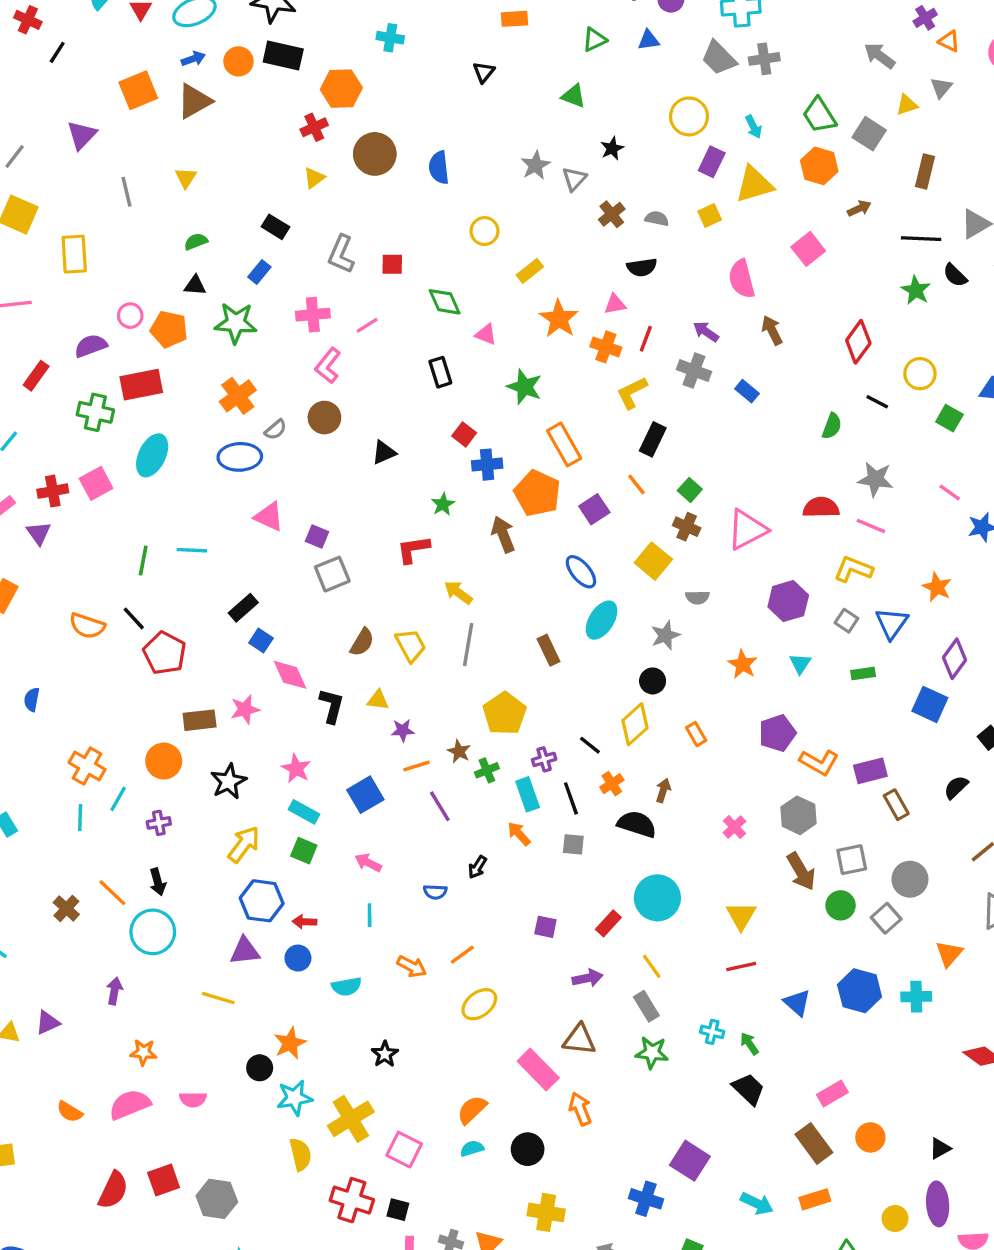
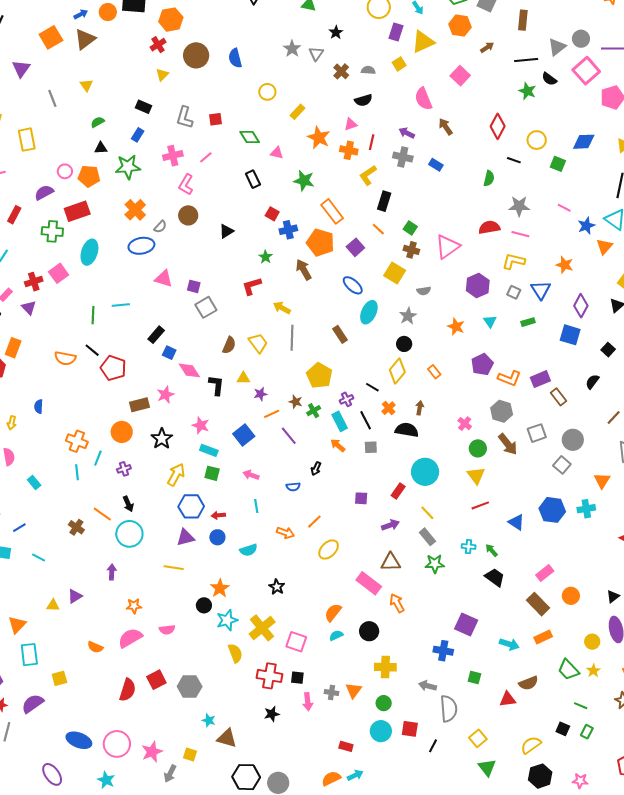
green circle: (841, 905) -> (478, 448), moved

